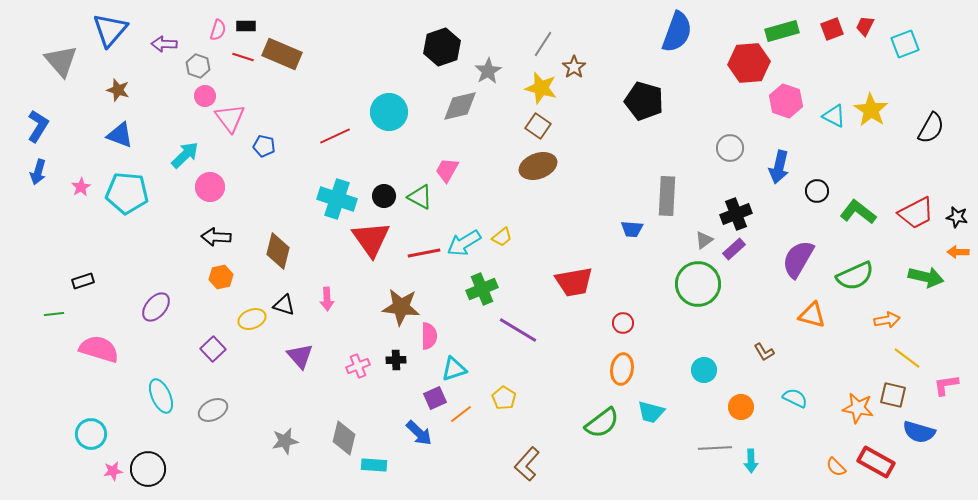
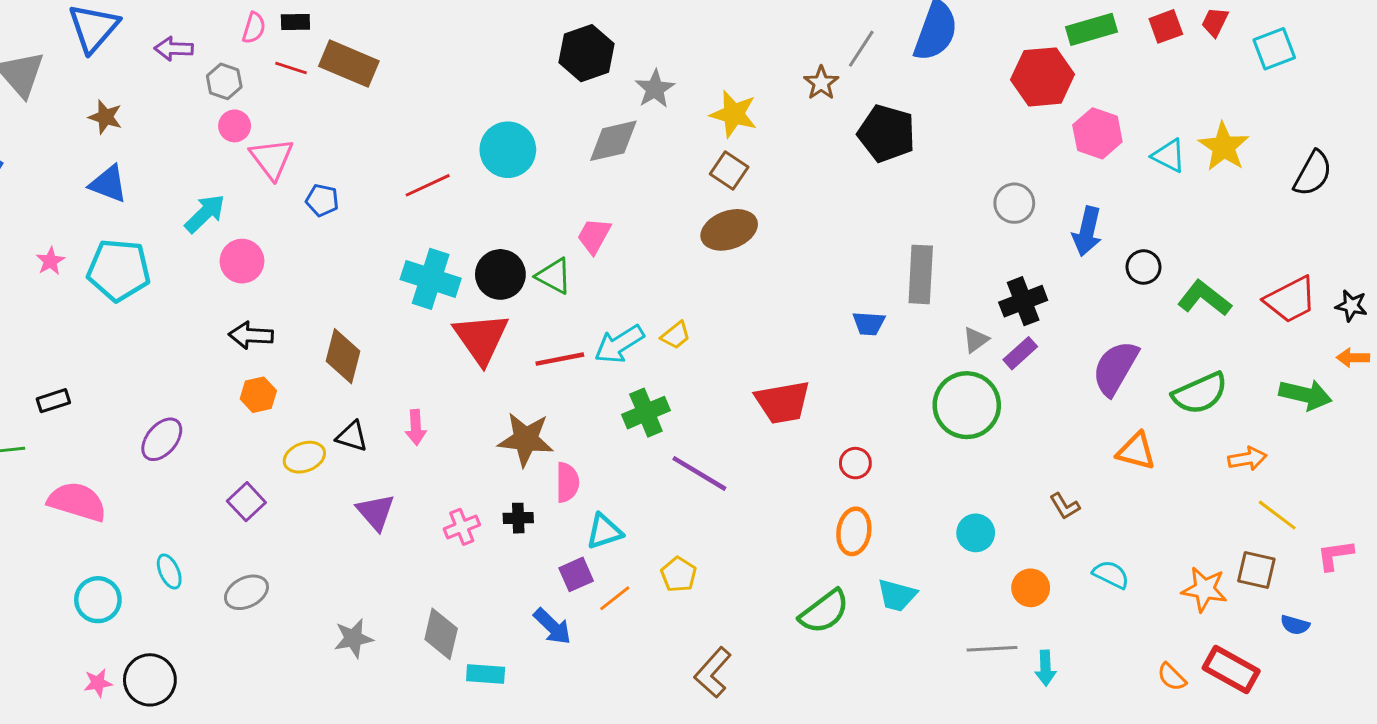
gray line: (543, 44) -> (861, 49), moved
brown star: (574, 67) -> (821, 83), moved
black circle: (384, 196) -> (500, 274), size x1.4
cyan ellipse: (161, 396) -> (169, 571), size x0.7
blue semicircle: (919, 432) -> (1295, 625), size x0.6
cyan circle: (91, 434) -> (98, 600), moved

